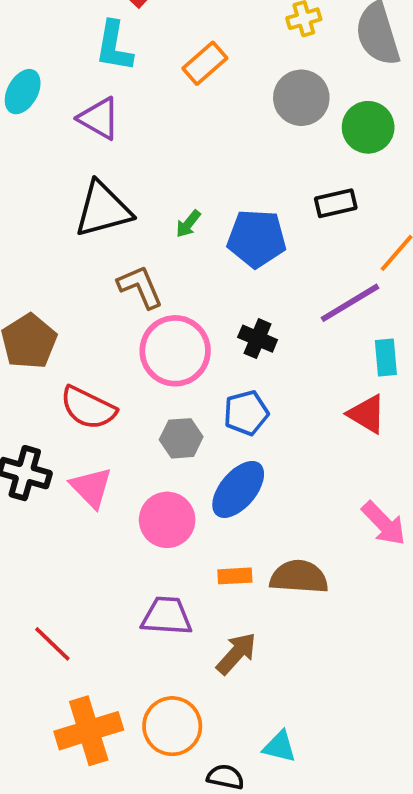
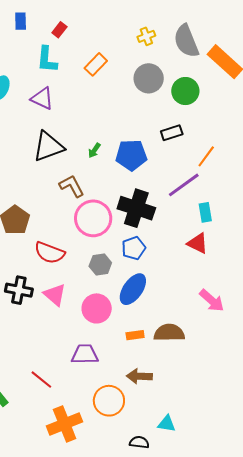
black cross: (258, 339) -> (136, 208), size x1.8
purple trapezoid: (167, 616) -> (85, 354), moved
brown arrow: (236, 653) -> (139, 376), turned -125
orange circle: (172, 726) -> (109, 401), moved

